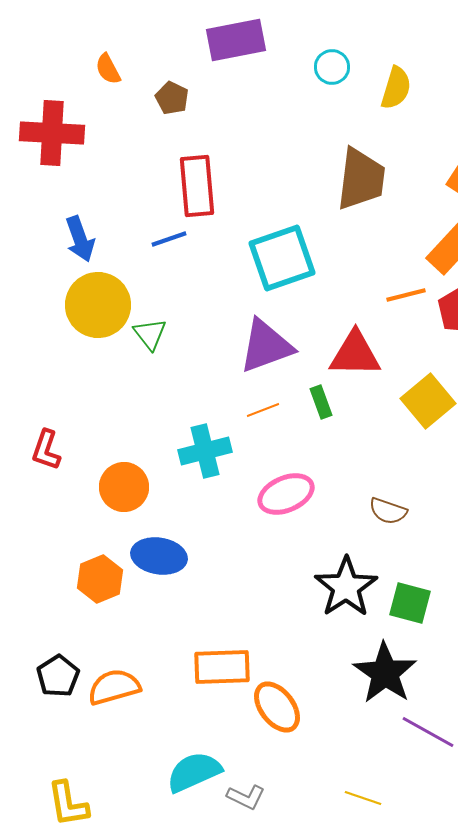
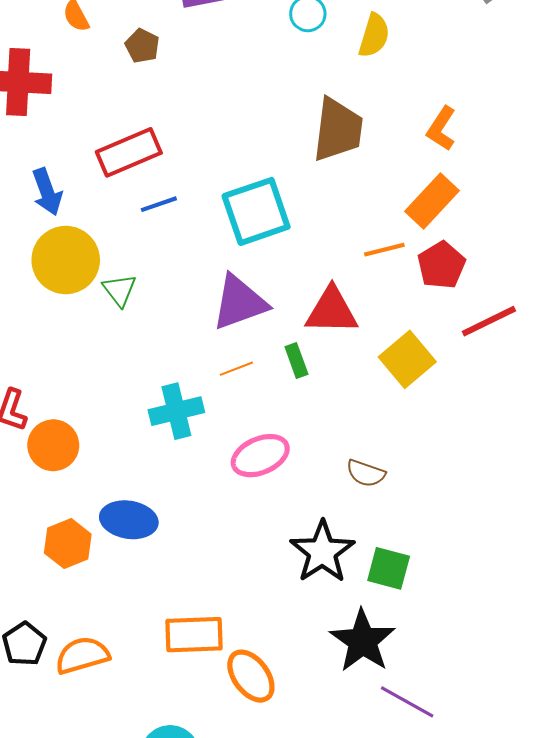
red rectangle: (197, 186) -> (129, 152), moved, turned 72
blue line: (169, 239) -> (159, 204), moved
orange circle: (124, 487) -> (53, 445), moved

